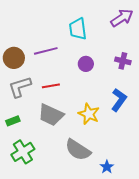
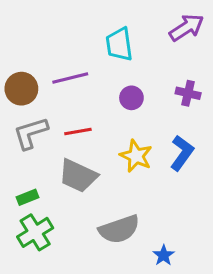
yellow star: (89, 114) -> (136, 156), moved
green rectangle: (13, 121) -> (28, 197), moved
gray semicircle: (78, 150) -> (119, 229), turned -52

